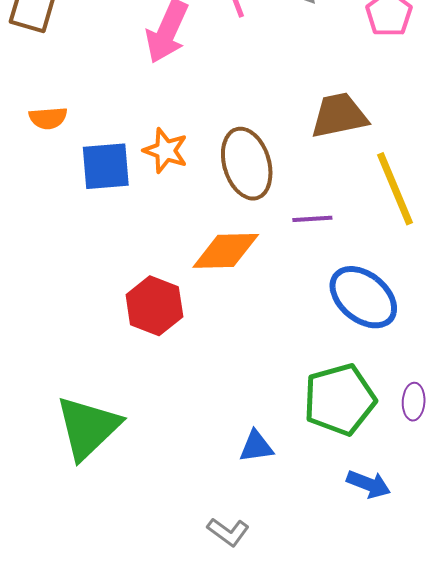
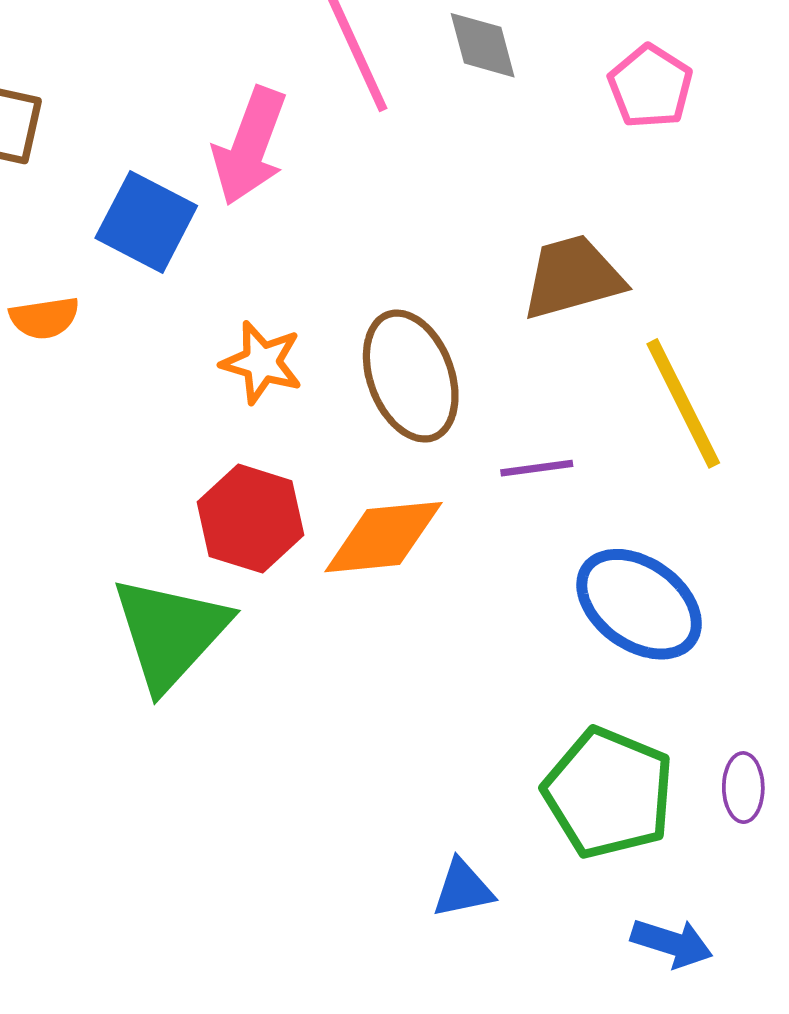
blue square: (106, 166) -> (146, 222), moved, turned 36
red hexagon: (154, 306) -> (251, 519), moved
green pentagon: (340, 399) -> (609, 793), turned -30
green triangle: (88, 428) -> (170, 633), moved

